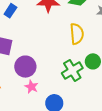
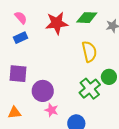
blue rectangle: (10, 11) -> (20, 38), turned 40

